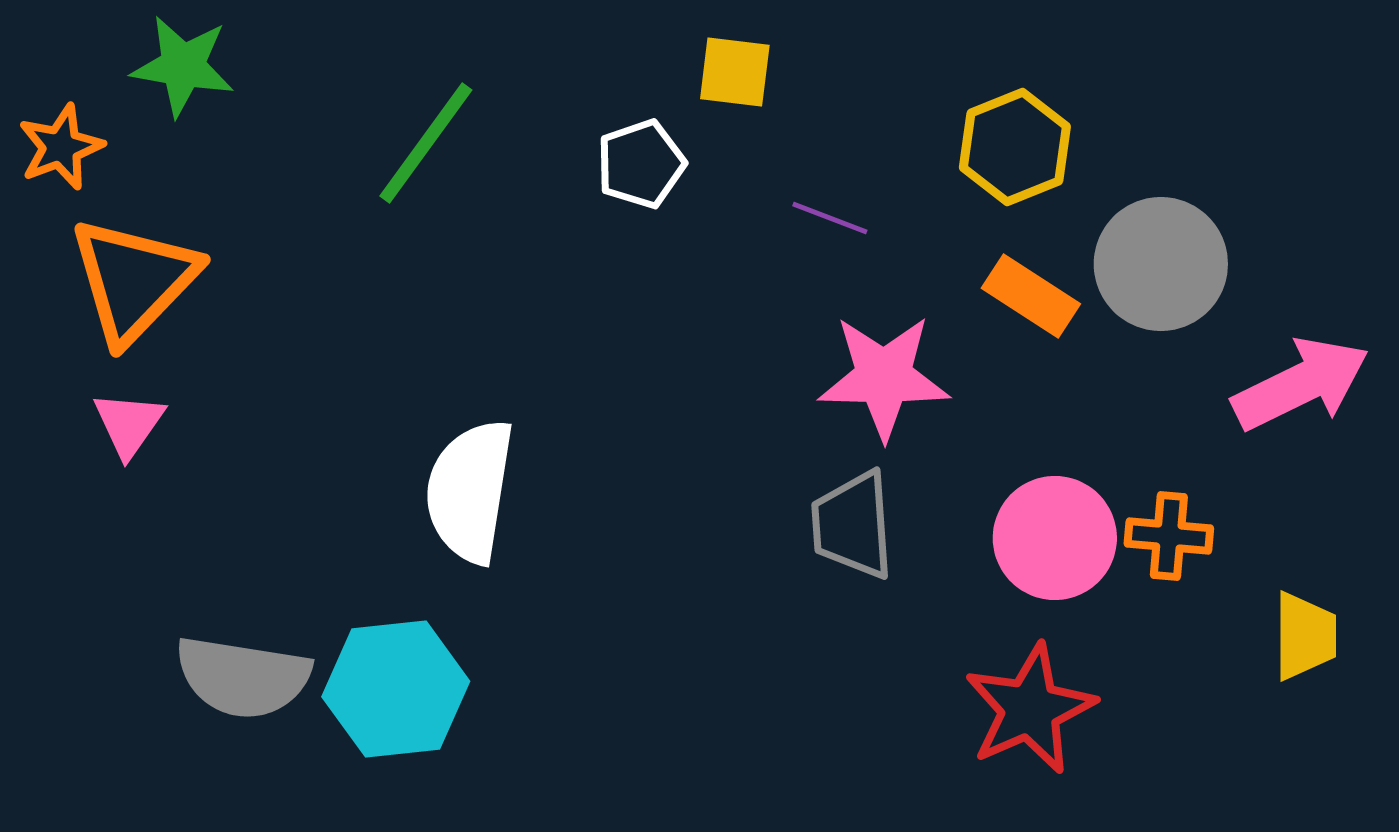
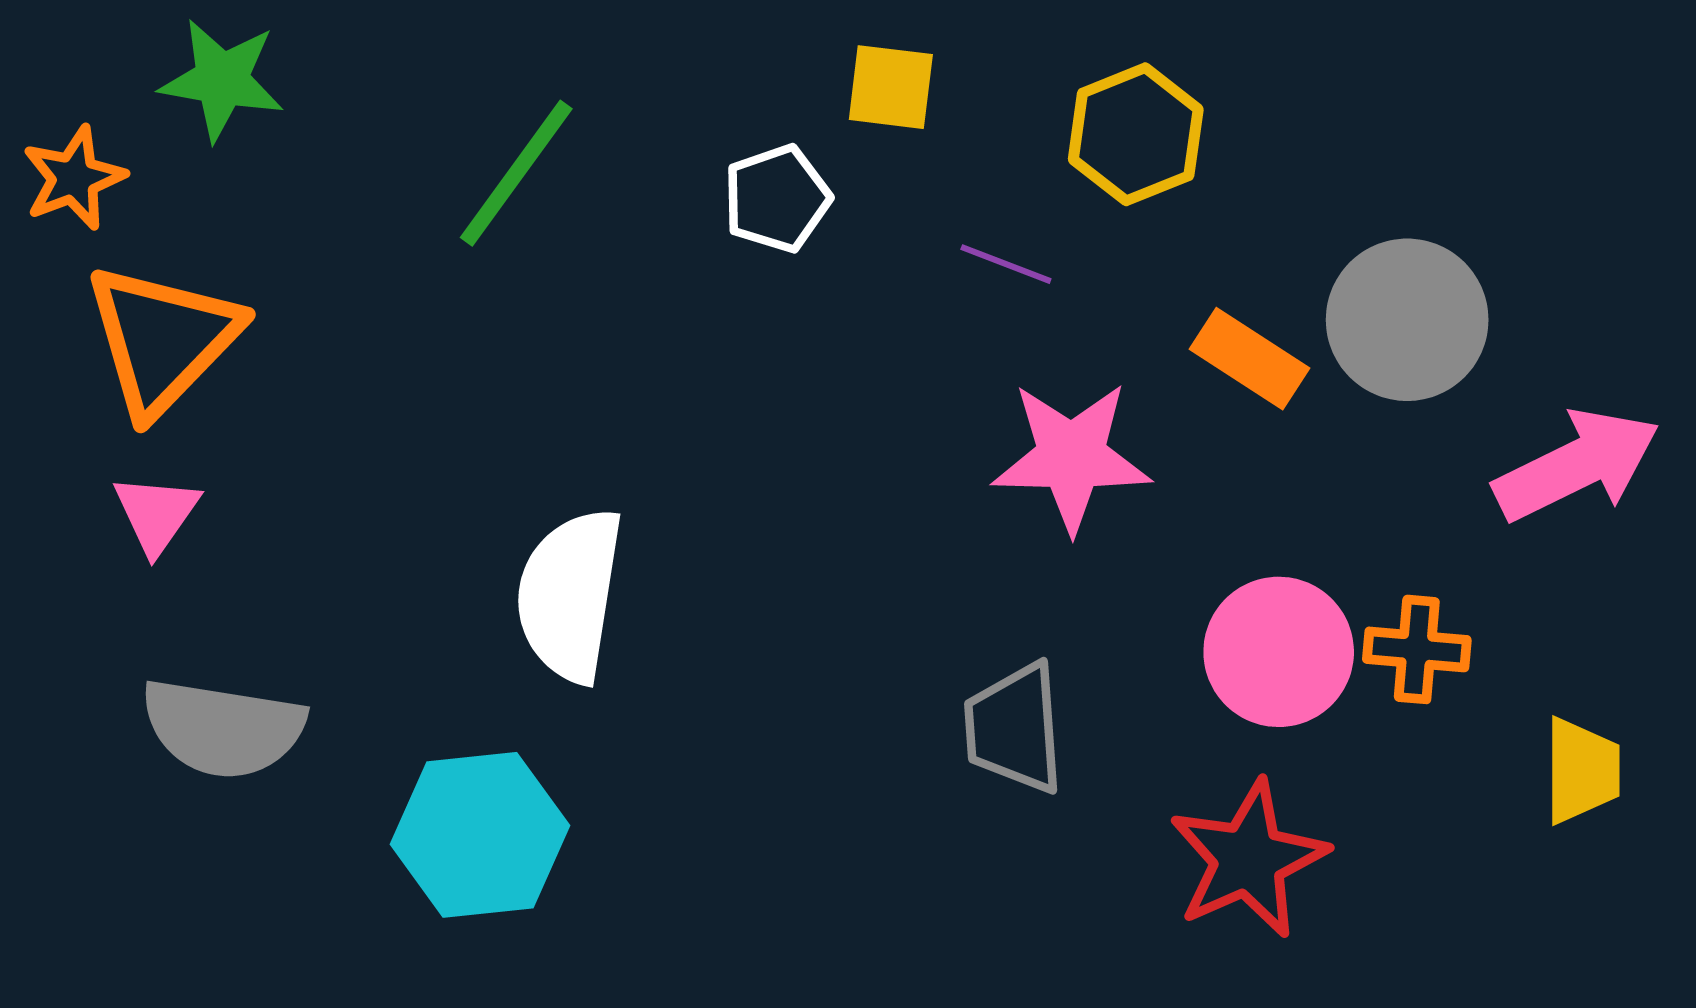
yellow hexagon: (1015, 147) -> (1136, 134), moved
gray trapezoid: (853, 525) -> (1014, 728), moved
gray semicircle: (243, 677) -> (223, 728), moved

